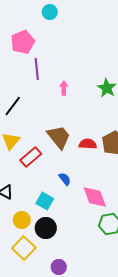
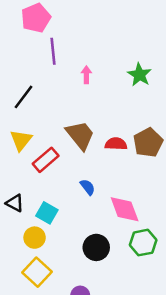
cyan square: (45, 201) -> (47, 213), moved
black circle: (46, 228) -> (96, 247), moved

